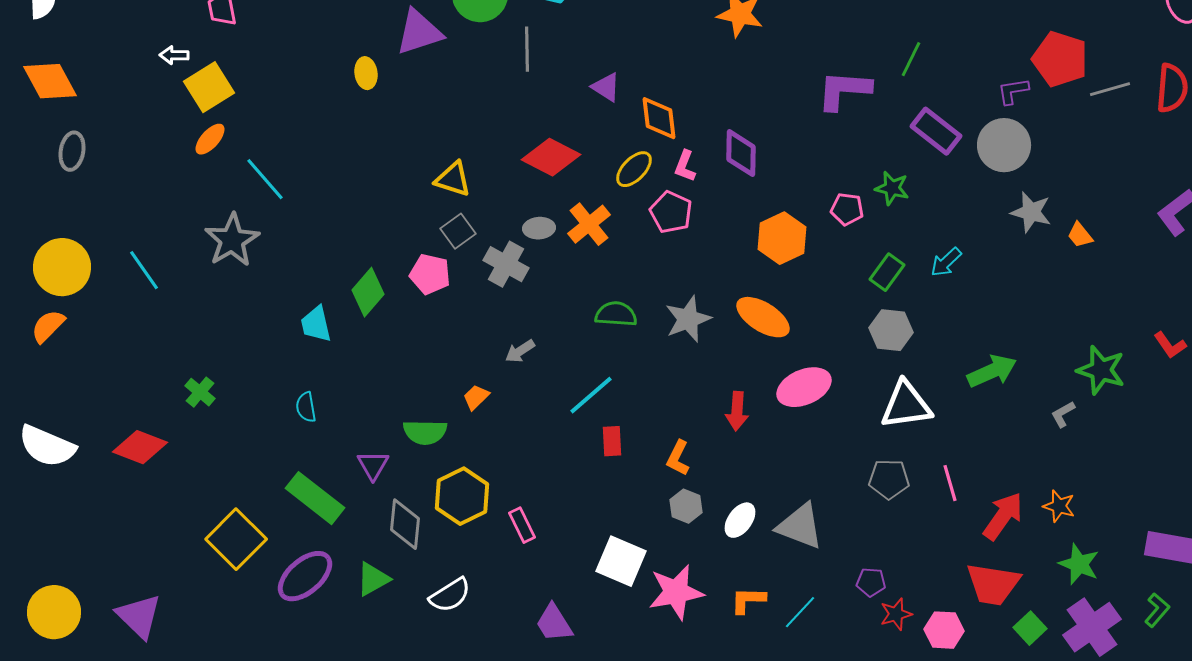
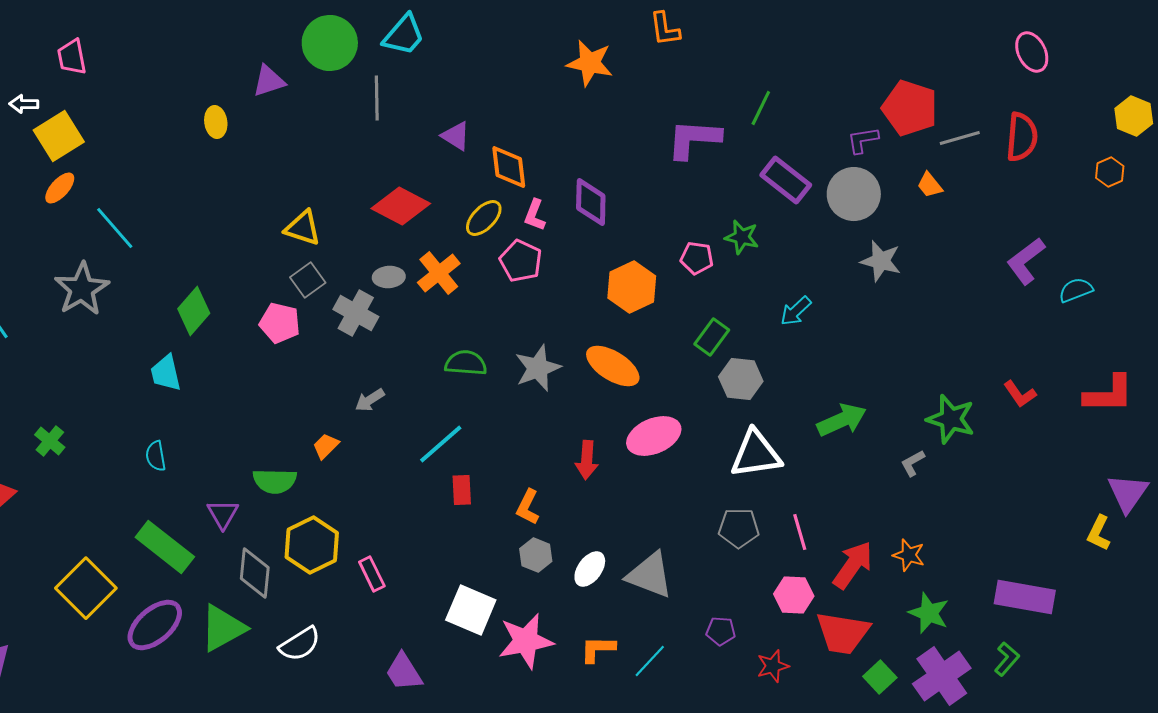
purple triangle: (419, 32) -> (269, 81), size x0.7
orange trapezoid: (1080, 235) -> (930, 185), moved
green rectangle: (887, 272) -> (712, 337), moved
green diamond: (368, 292) -> (194, 311), moved
green triangle: (373, 579) -> (223, 628), size x1.4
red star: (896, 614) -> (773, 666), moved
pink hexagon: (944, 630) -> (794, 595), moved

